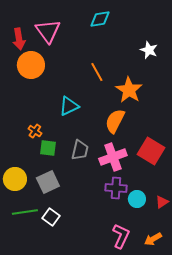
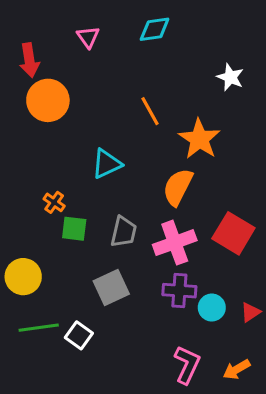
pink triangle: (48, 31) -> (88, 37), moved, size x0.6
gray square: (48, 182) -> (111, 287), moved

